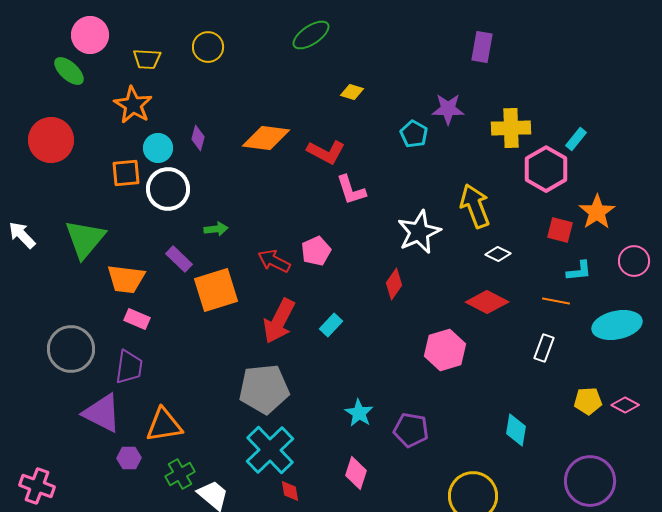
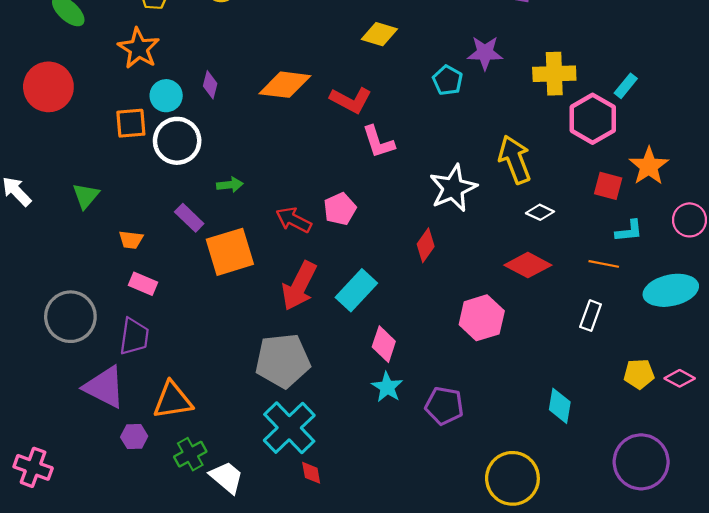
yellow diamond: (352, 92) -> (379, 34), size x1.4
green triangle: (85, 239) -> (86, 196), size x0.6
orange trapezoid: (126, 279) -> (131, 240), size x0.6
cyan rectangle: (331, 325) -> (356, 290), size x1.6
pink diamond: (356, 473) -> (384, 344), moved

